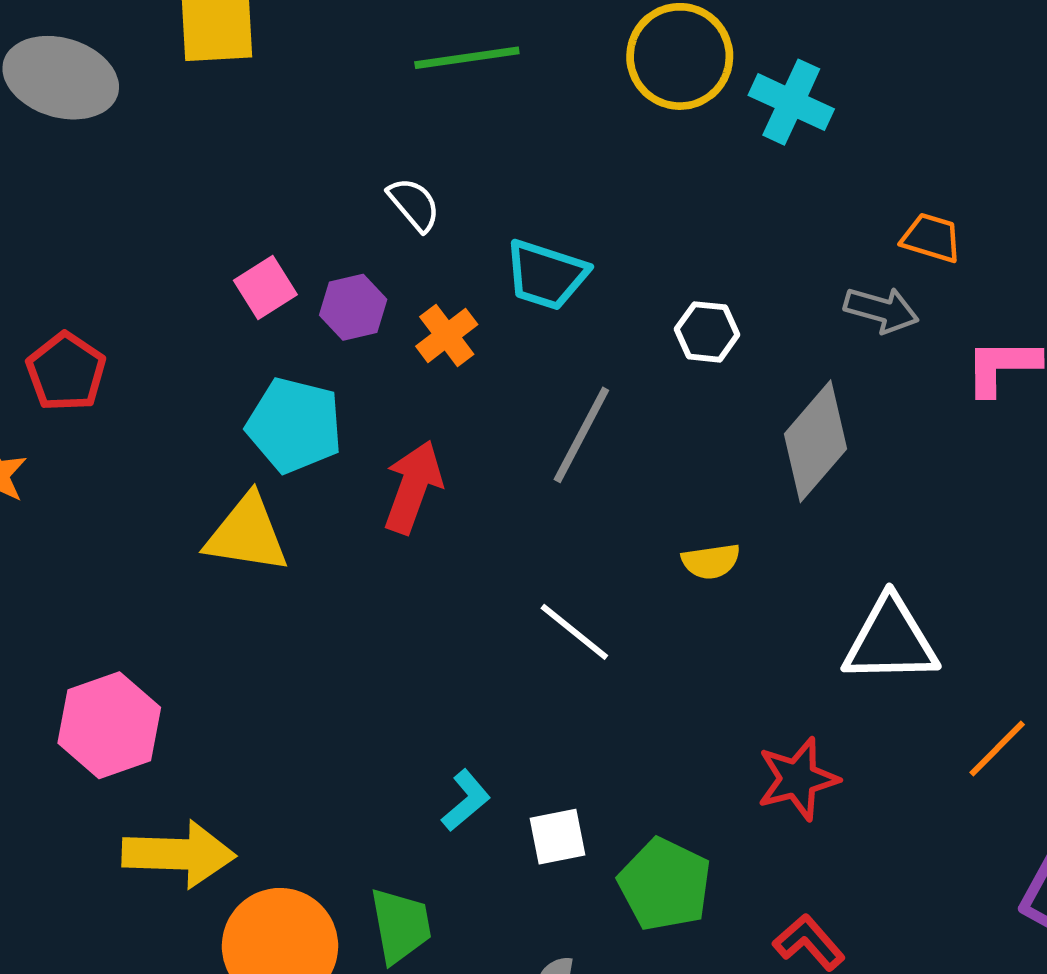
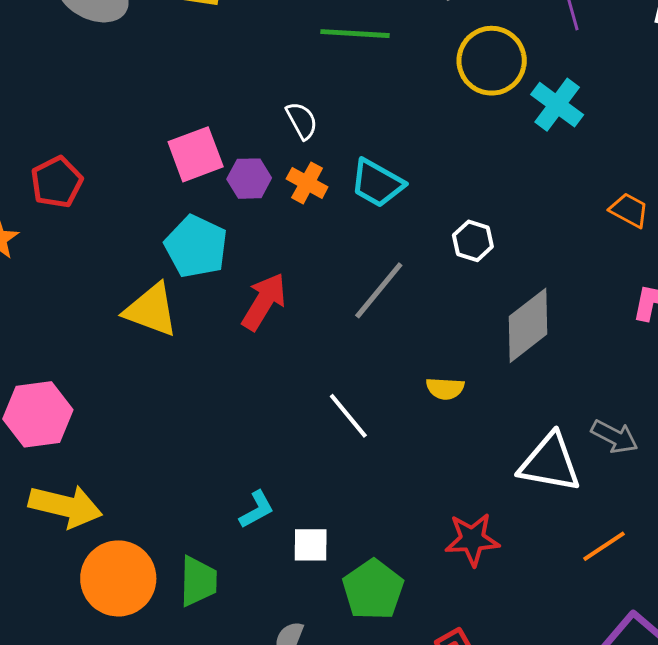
pink square: (265, 287) -> (196, 154), size x1.4
gray arrow: (881, 310) -> (615, 437), moved
orange cross: (447, 335) -> (307, 183), moved, turned -36

